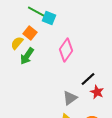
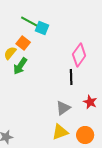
pink diamond: (66, 50) -> (79, 55), moved
black line: (88, 79) -> (71, 77), moved, turned -49

